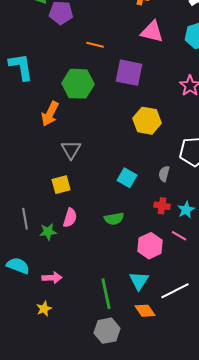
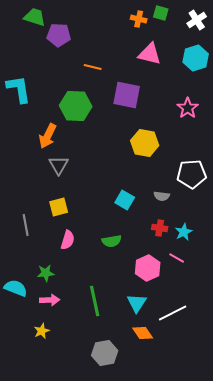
gray triangle: (71, 150) -> (59, 165), moved
gray semicircle: (164, 174) -> (162, 196), turned -98
gray line: (25, 219) -> (26, 225), moved
green star: (48, 232) -> (46, 273), moved
green line: (106, 294) -> (95, 301), moved

